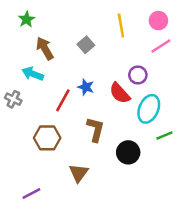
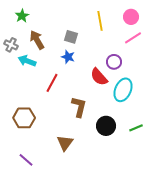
gray square: (86, 45) -> (71, 37), turned -32
blue star: (86, 87) -> (68, 57), moved
gray cross: (13, 99) -> (11, 45), moved
green line: (164, 135) -> (136, 128), moved
brown hexagon: (47, 138) -> (24, 118), moved
purple line: (31, 194) -> (26, 160), turned 70

